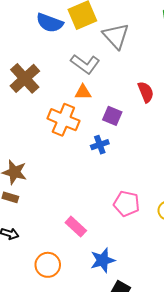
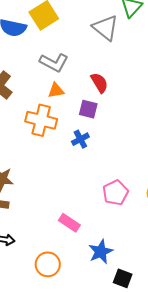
gray triangle: (116, 36) -> (106, 28), moved
red semicircle: (146, 92) -> (99, 83), moved
pink pentagon: (127, 204) -> (115, 193), turned -30

